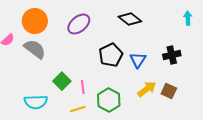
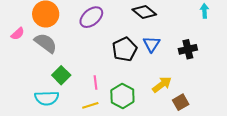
blue triangle: (138, 60) -> (152, 44), moved
green square: (62, 81) -> (61, 75), moved
brown square: (169, 91) -> (181, 102), moved, turned 35

